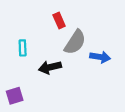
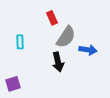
black arrow: (50, 67) -> (58, 62), moved, turned -90

